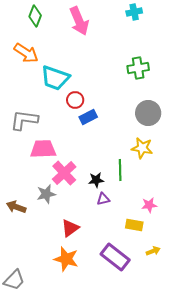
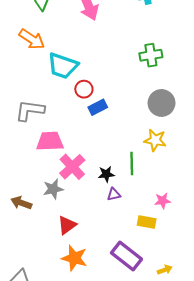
red triangle: (70, 228) -> (67, 225), moved
yellow arrow: (153, 251) -> (165, 270), moved

